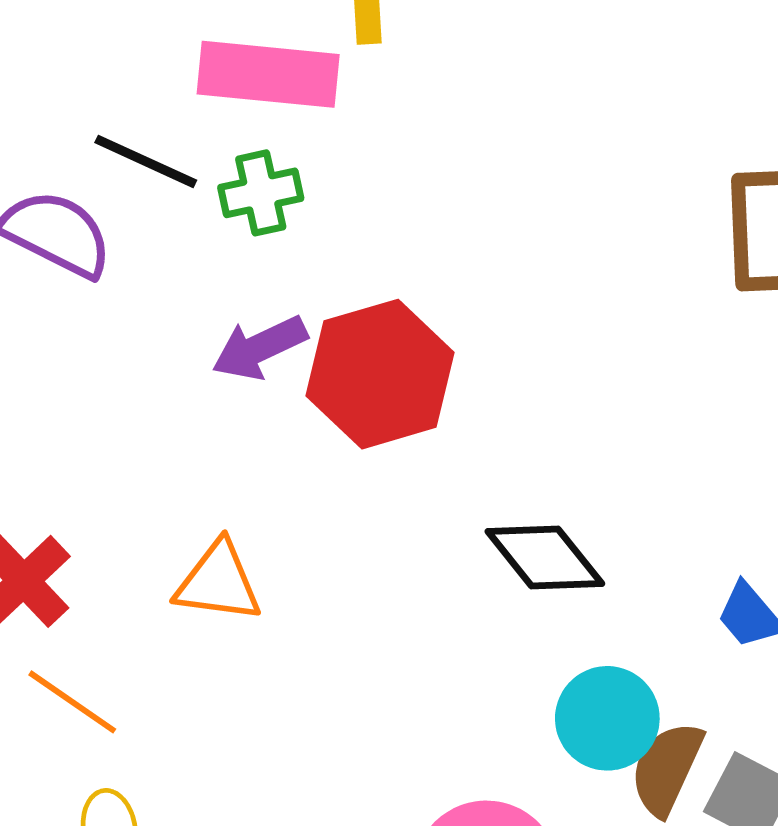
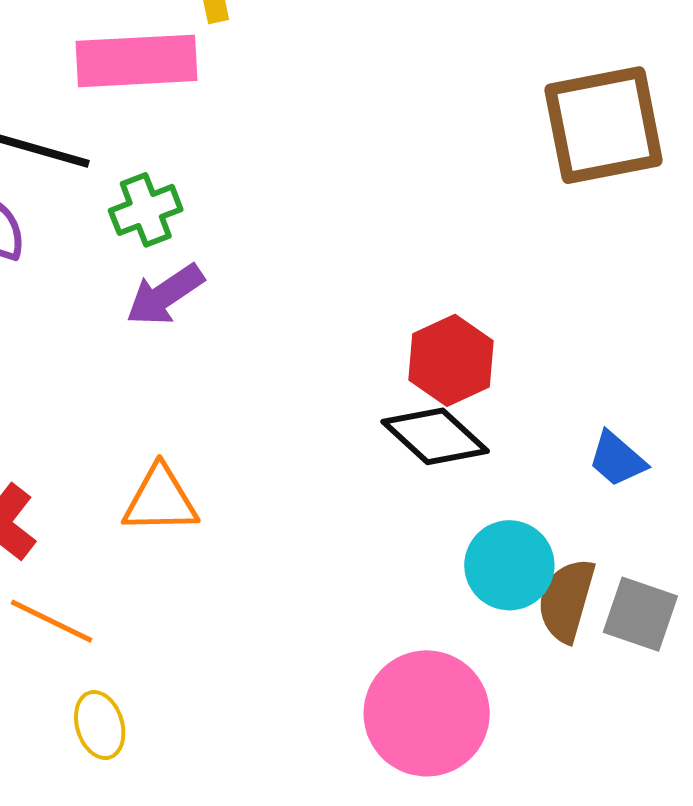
green cross: (261, 193) -> (146, 210), moved
red hexagon: (380, 374) -> (451, 360), moved, size x0.7

